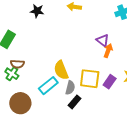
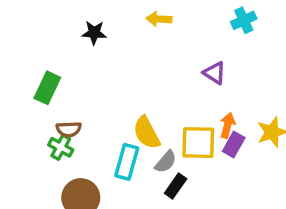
orange arrow: (108, 51) -> (227, 125), moved
cyan rectangle: (48, 86) -> (127, 162), turned -30
gray semicircle: (70, 88) -> (166, 162), turned 32

